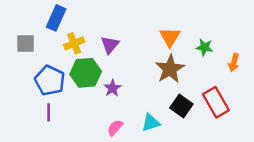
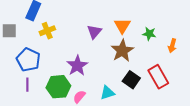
purple triangle: (110, 45) -> (94, 32), moved
green hexagon: (86, 73) -> (58, 87), moved
purple star: (112, 88) -> (77, 66), size x1.5

